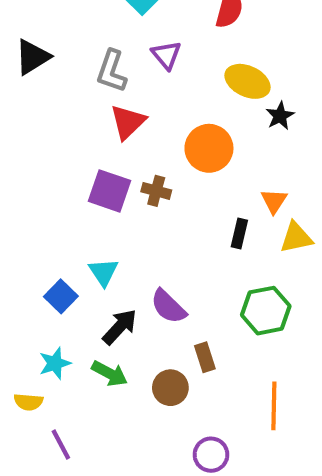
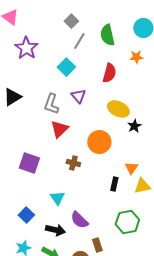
purple square: (110, 191) -> (29, 163), moved
cyan triangle: (103, 272) -> (57, 198), moved
black arrow: (120, 327) -> (55, 230), turned 60

